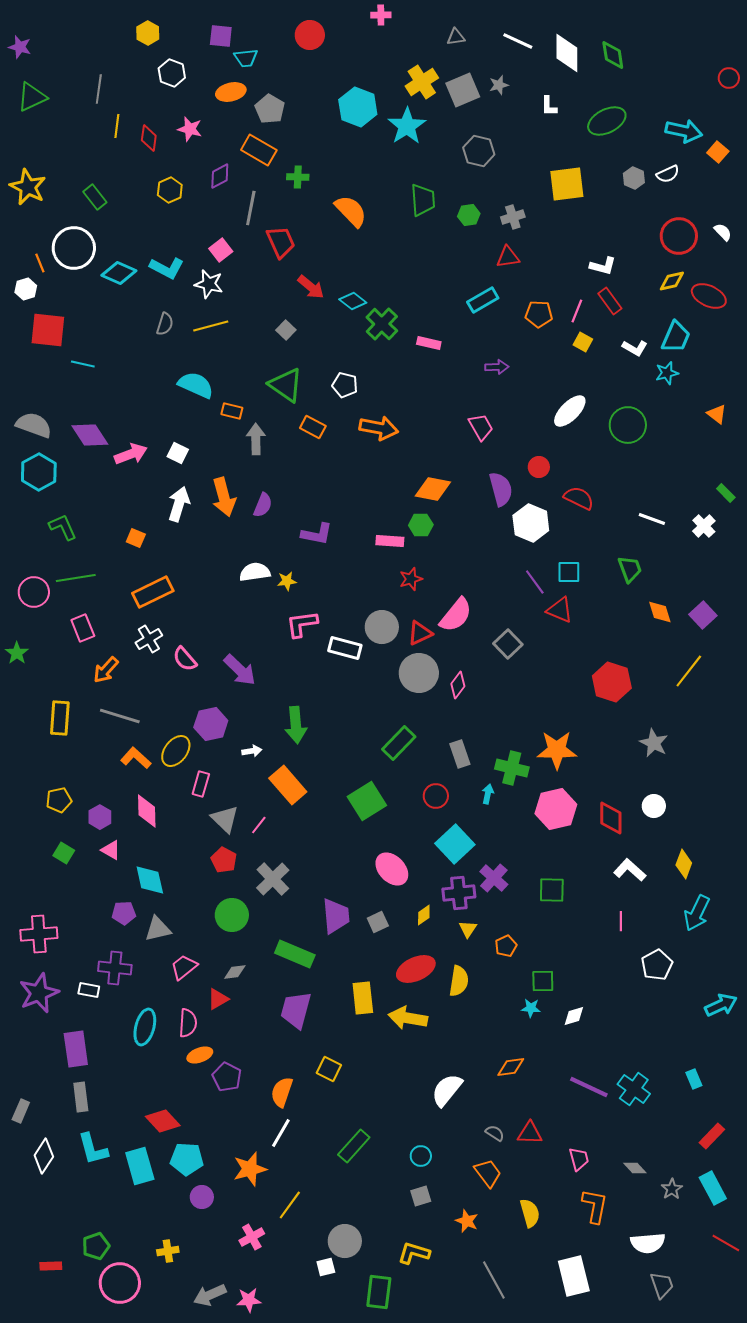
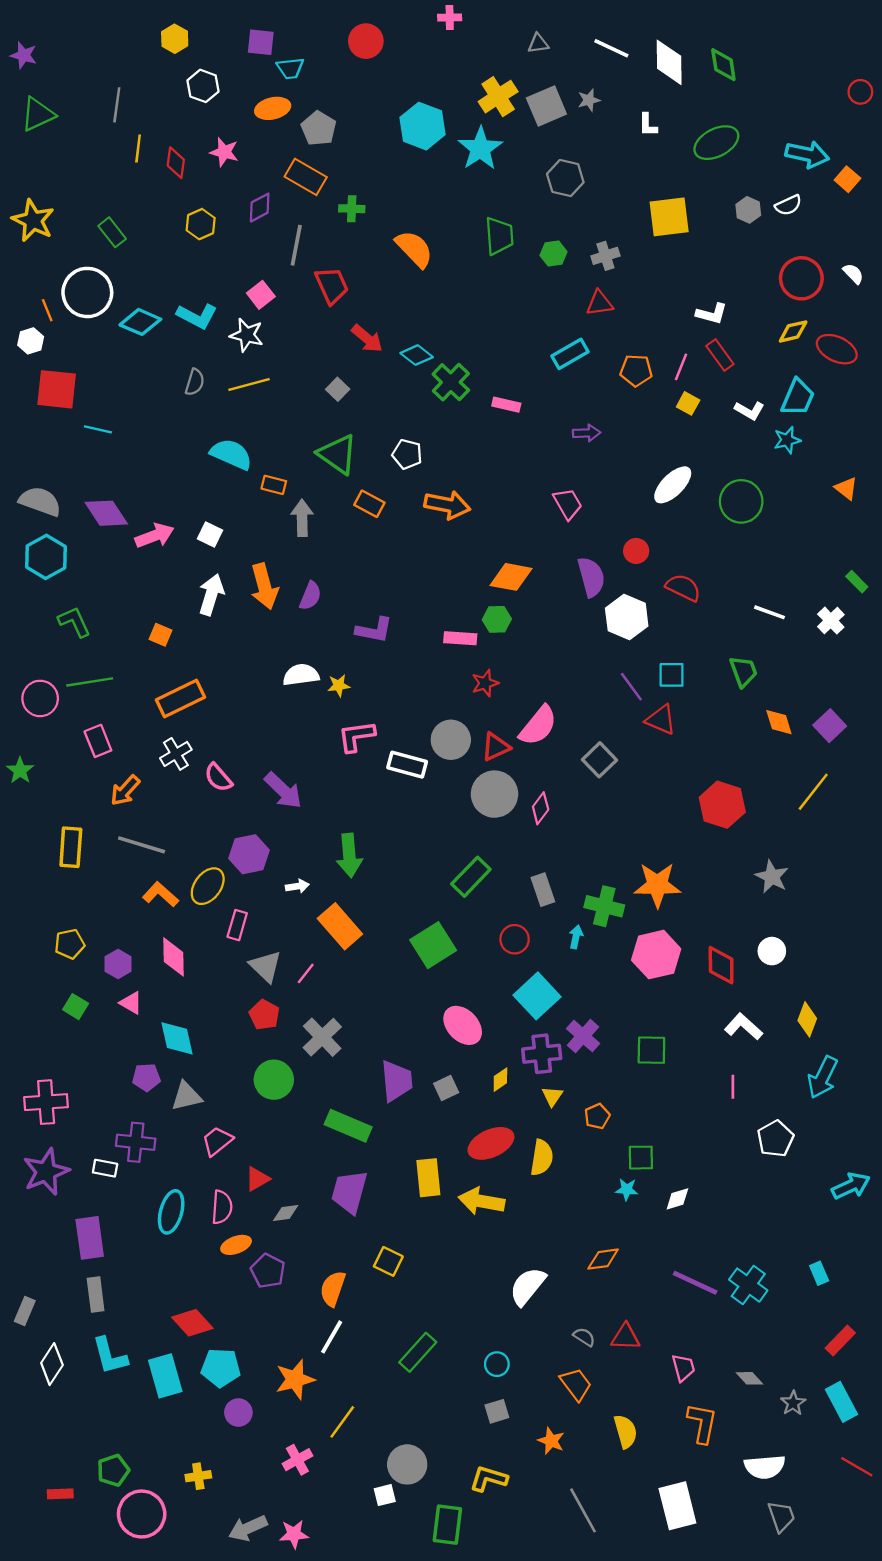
gray diamond: (235, 972) -> (286, 1213), moved

